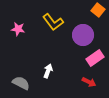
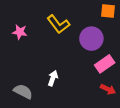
orange square: (98, 10) -> (108, 11), turned -32
red arrow: (89, 82) -> (108, 89), moved

